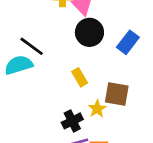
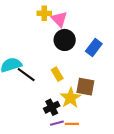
black line: (32, 46) -> (26, 75), moved
yellow star: (97, 109) -> (71, 98), size x1.5

